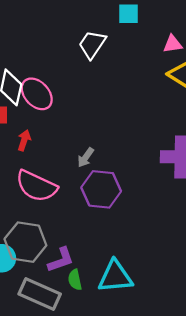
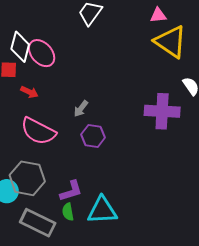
red arrow: (24, 140) -> (29, 92), turned 96
purple hexagon: (101, 189) -> (93, 136), size x0.7
purple L-shape: (61, 260) -> (71, 191), moved

